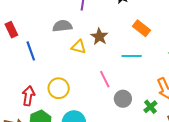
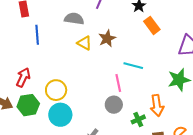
orange rectangle: (142, 28) -> (152, 25), moved
pink line: (105, 79) -> (118, 83), moved
yellow circle: (59, 88) -> (56, 90), moved

